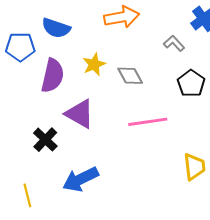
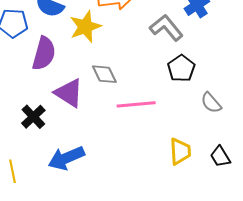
gray L-shape: (174, 43) -> (166, 28), size x1.6
yellow star: (94, 64) -> (85, 27), moved, size x1.4
gray diamond: (130, 76) -> (104, 74), moved

